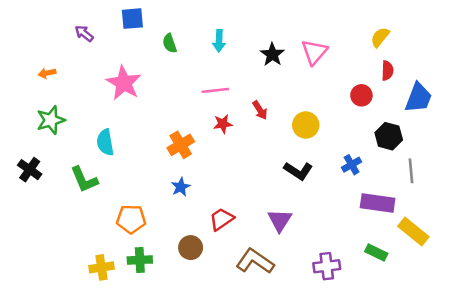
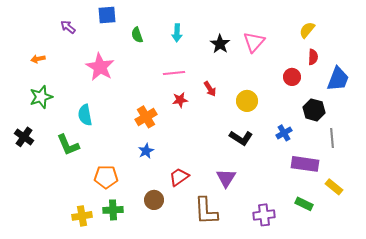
yellow rectangle: (413, 232) -> (334, 187), size x0.7
brown L-shape: (255, 261) -> (206, 211), turned -128

